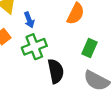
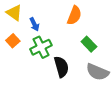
green rectangle: (89, 48) -> (89, 44), turned -63

